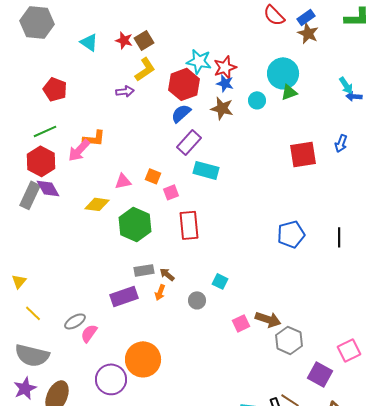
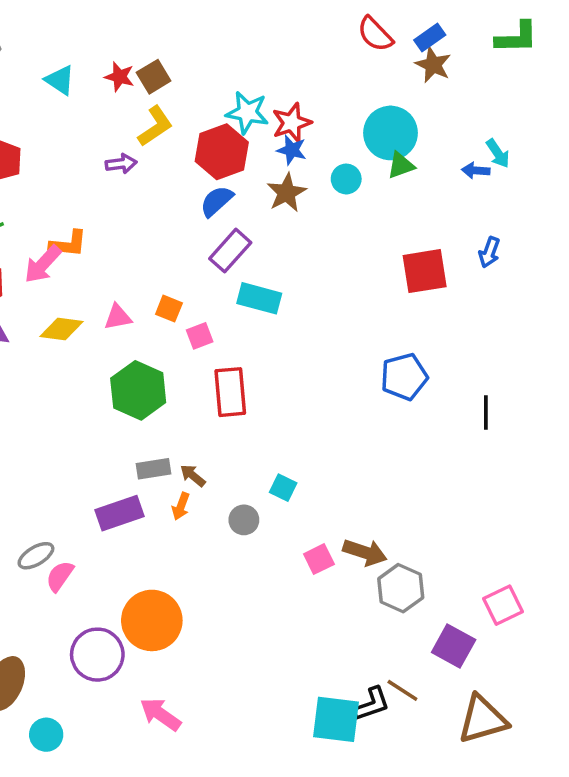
blue arrow: (354, 96) -> (476, 170), moved
brown star: (222, 108) -> (287, 193), turned 30
yellow diamond: (97, 204) -> (62, 329), moved
blue pentagon: (291, 234) -> (404, 377), moved

